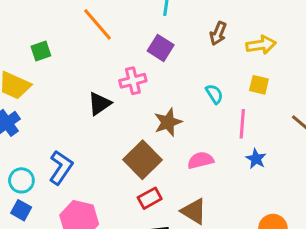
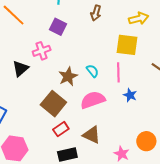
yellow arrow: (261, 45) -> (139, 19), moved
yellow square: (259, 85) -> (127, 45), size x1.6
cyan semicircle: (214, 94) -> (92, 71), moved
pink semicircle: (201, 160) -> (93, 100), size x1.4

